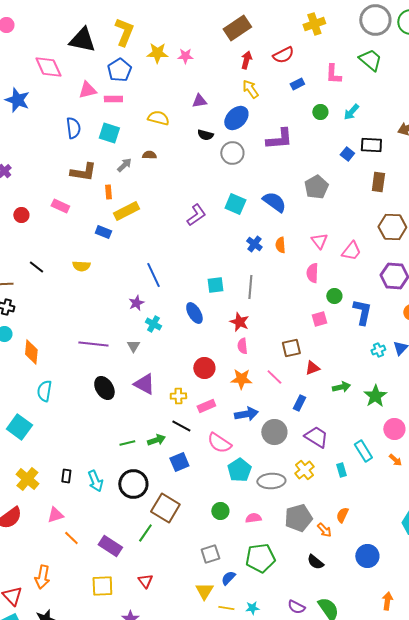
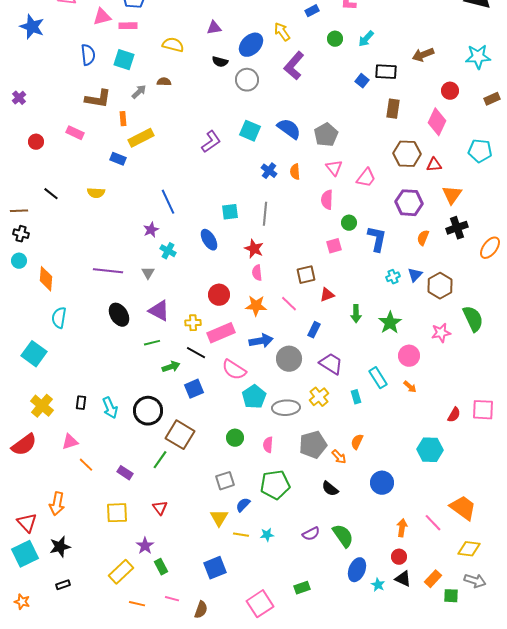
yellow arrow: (250, 89) -> (282, 32), moved
purple L-shape: (279, 139) -> (294, 66), turned 136
gray pentagon: (316, 187) -> (326, 135), moved
green arrow: (341, 387) -> (356, 314), turned 102
pink rectangle: (206, 406) -> (221, 333), size x1.5
green line: (127, 443) -> (152, 343), moved
pink semicircle: (253, 518) -> (268, 445), turned -77
purple rectangle: (110, 546) -> (125, 473), size x0.7
purple semicircle: (296, 607) -> (311, 534), turned -54

